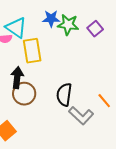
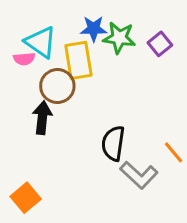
yellow rectangle: (32, 51) -> (78, 60), moved
brown circle: (24, 94) -> (57, 86), moved

